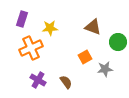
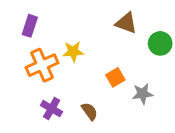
brown triangle: (93, 27) -> (126, 23), moved
yellow star: (50, 28) -> (73, 52), moved
green circle: (118, 42) -> (160, 43), moved

